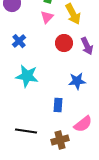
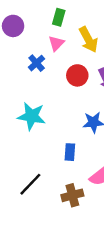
blue cross: (19, 41) -> (37, 63), moved
black line: (26, 131) -> (30, 184), turned -55

